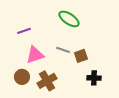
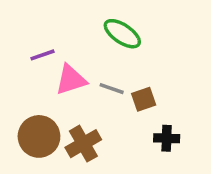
pink triangle: (35, 55) -> (71, 80), moved
brown circle: (22, 77) -> (39, 136), size x1.5

